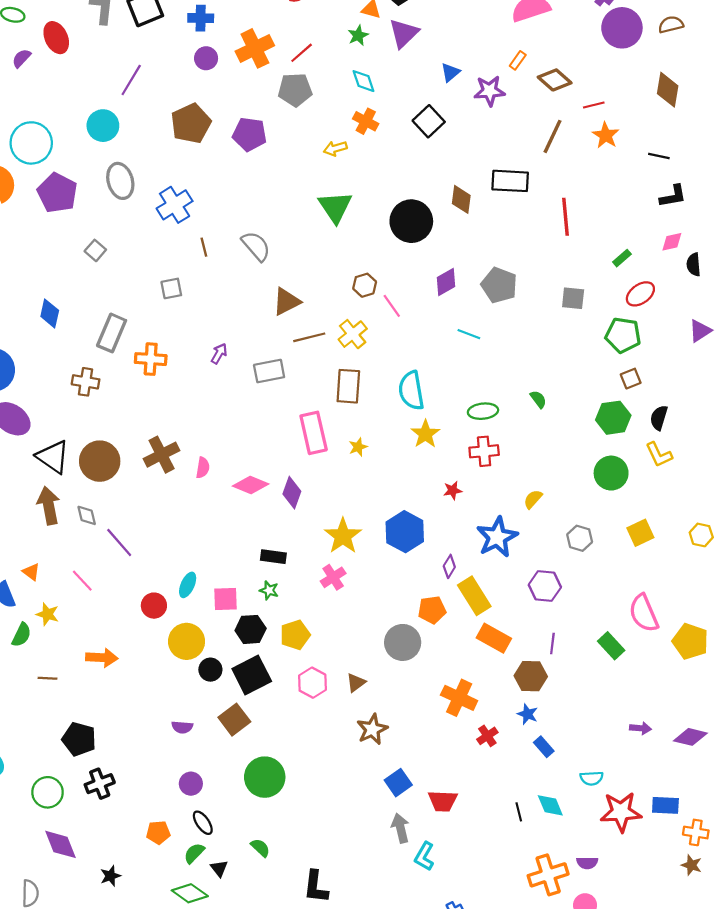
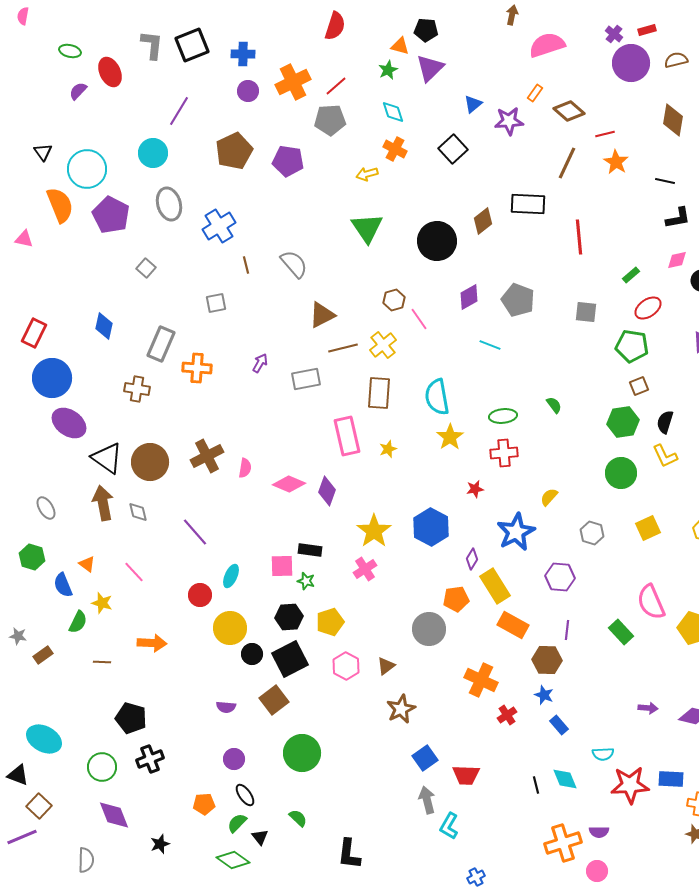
brown diamond: (461, 199) -> (483, 221), turned 44
purple line: (119, 543) -> (195, 532), moved
pink square: (226, 599) -> (282, 566), moved

